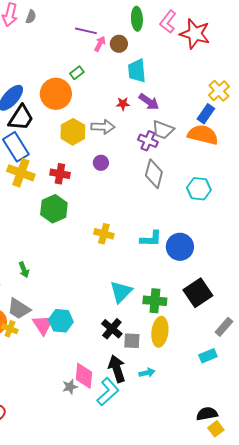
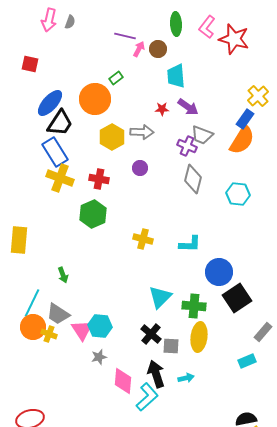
orange semicircle: (203, 135) -> (242, 140), turned 108
blue circle: (180, 247) -> (219, 272), moved
gray star: (70, 387) -> (99, 357), moved

